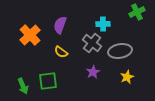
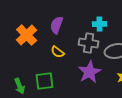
gray cross: (92, 43) -> (89, 43), turned -30
purple star: (93, 72) -> (90, 72), size x1.6

